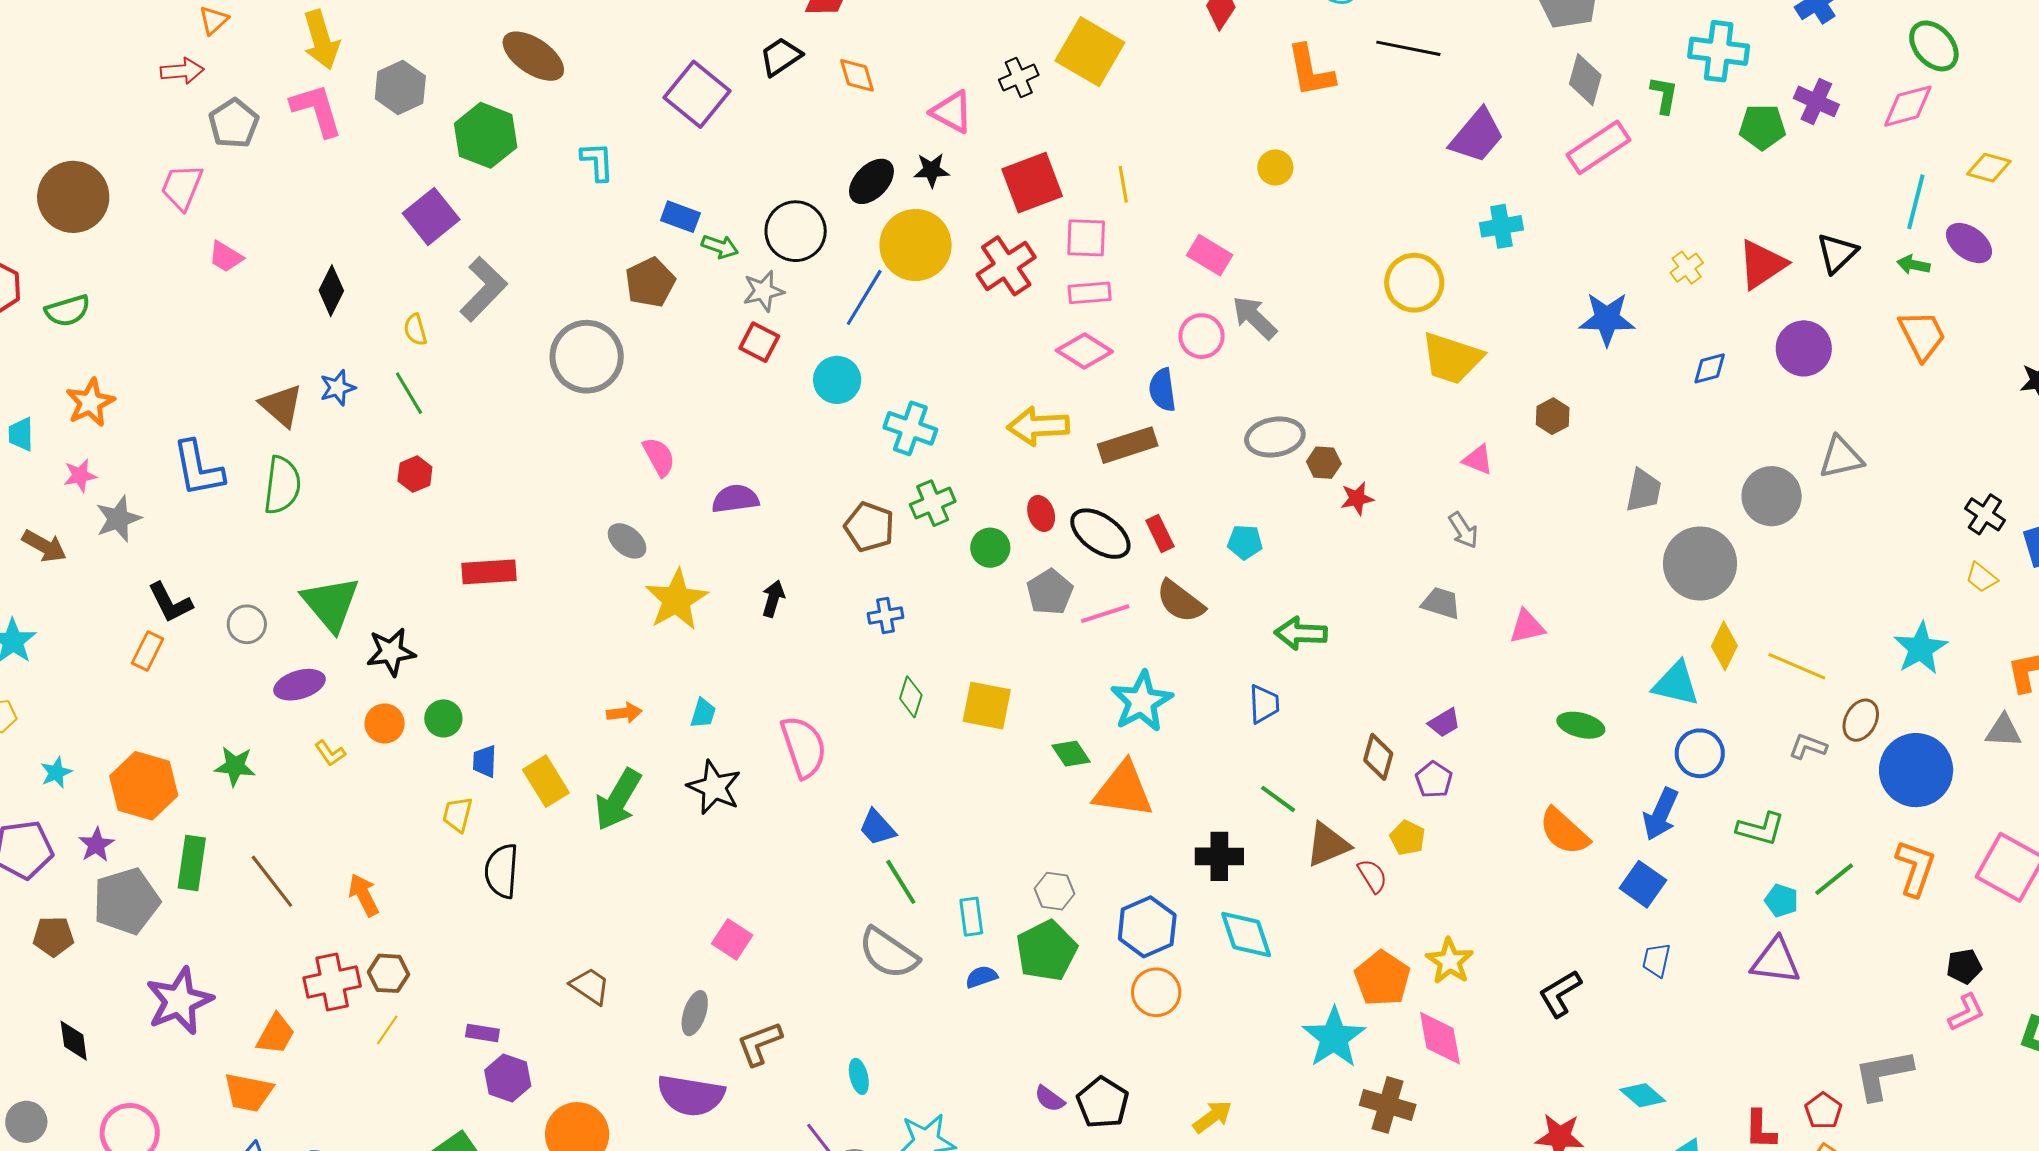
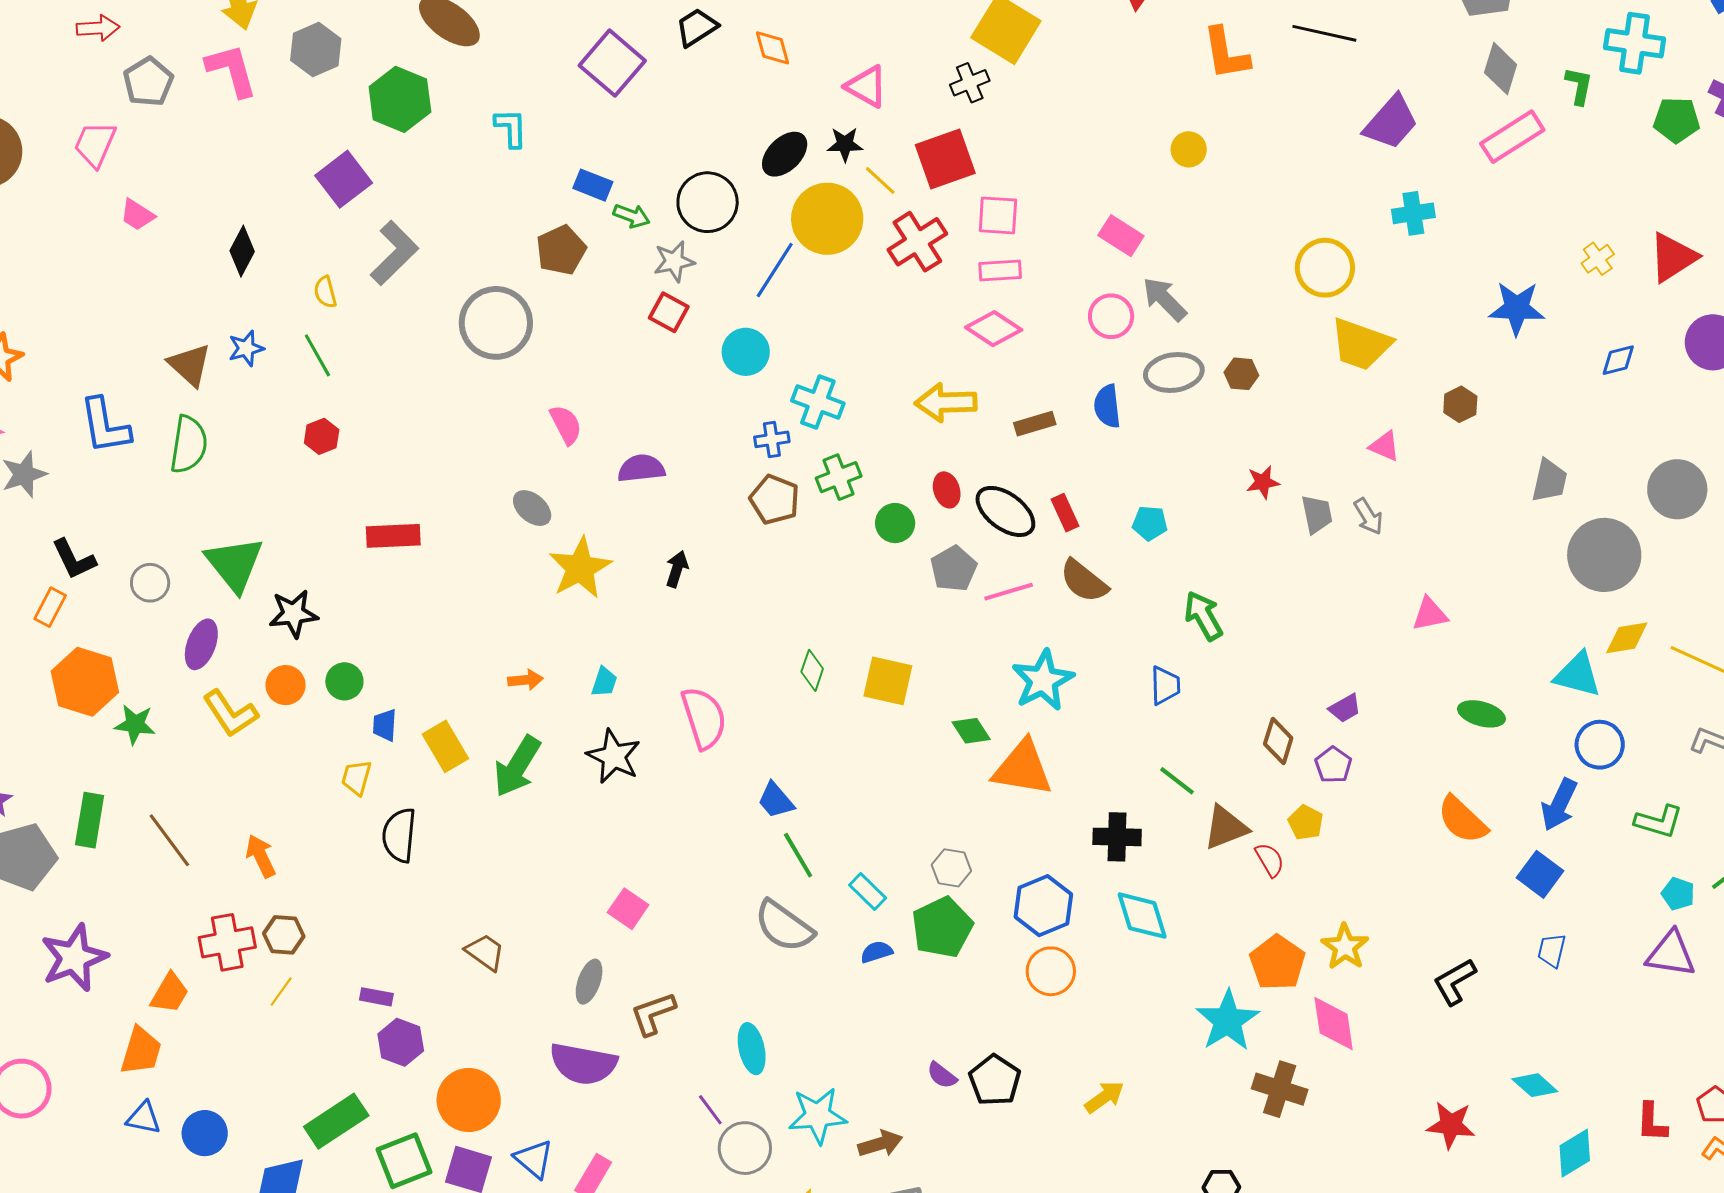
black cross: (1019, 77) -> (970, 83), moved
yellow line: (1123, 184) -> (880, 181), moved, turned -39
blue semicircle: (1162, 390) -> (1107, 406), moved
gray ellipse: (1275, 437) -> (1174, 373), moved
brown rectangle: (1128, 445) -> (1035, 424), size x0.7
brown hexagon: (1324, 463) -> (1241, 374), moved
gray trapezoid: (1441, 603) -> (1317, 514), moved, turned 60
blue cross: (886, 616) -> (772, 439), moved
green arrow: (1301, 633) -> (1204, 616), turned 57
yellow diamond: (1724, 646) -> (1627, 638), turned 54
purple ellipse: (299, 685) -> (201, 644), turned -54
yellow L-shape: (330, 753) -> (230, 713), size x1.8
orange hexagon: (144, 786) -> (85, 682), moved
cyan rectangle: (971, 917) -> (868, 892), turned -39
cyan ellipse: (859, 1076) -> (752, 1049), size x1.4
orange trapezoid: (248, 1092) -> (141, 1051), turned -86

